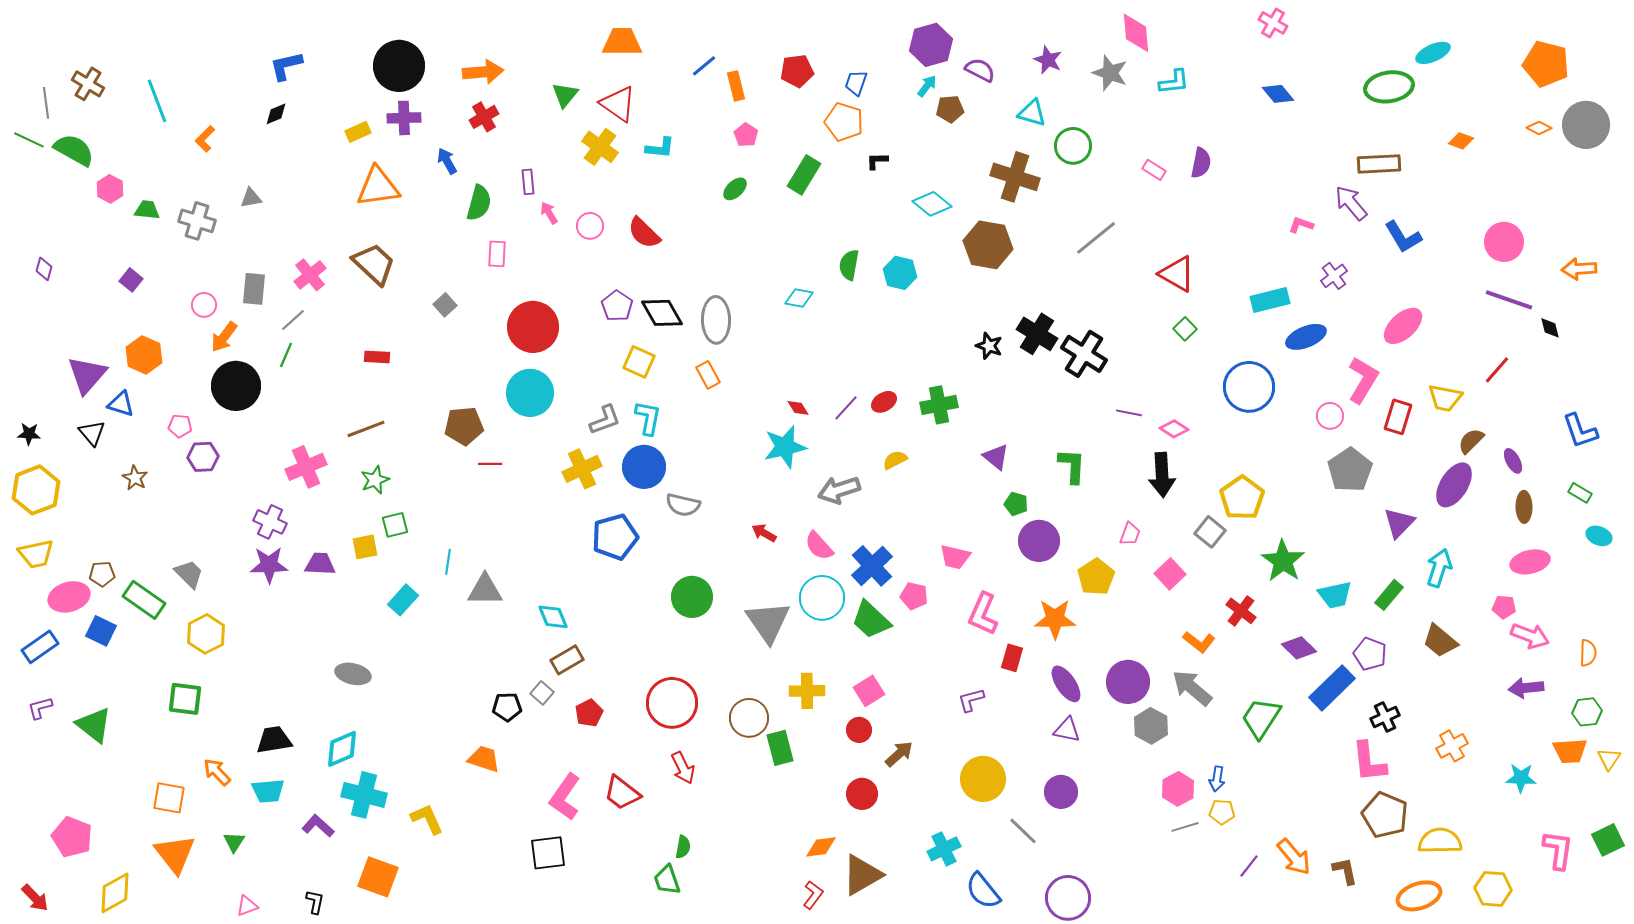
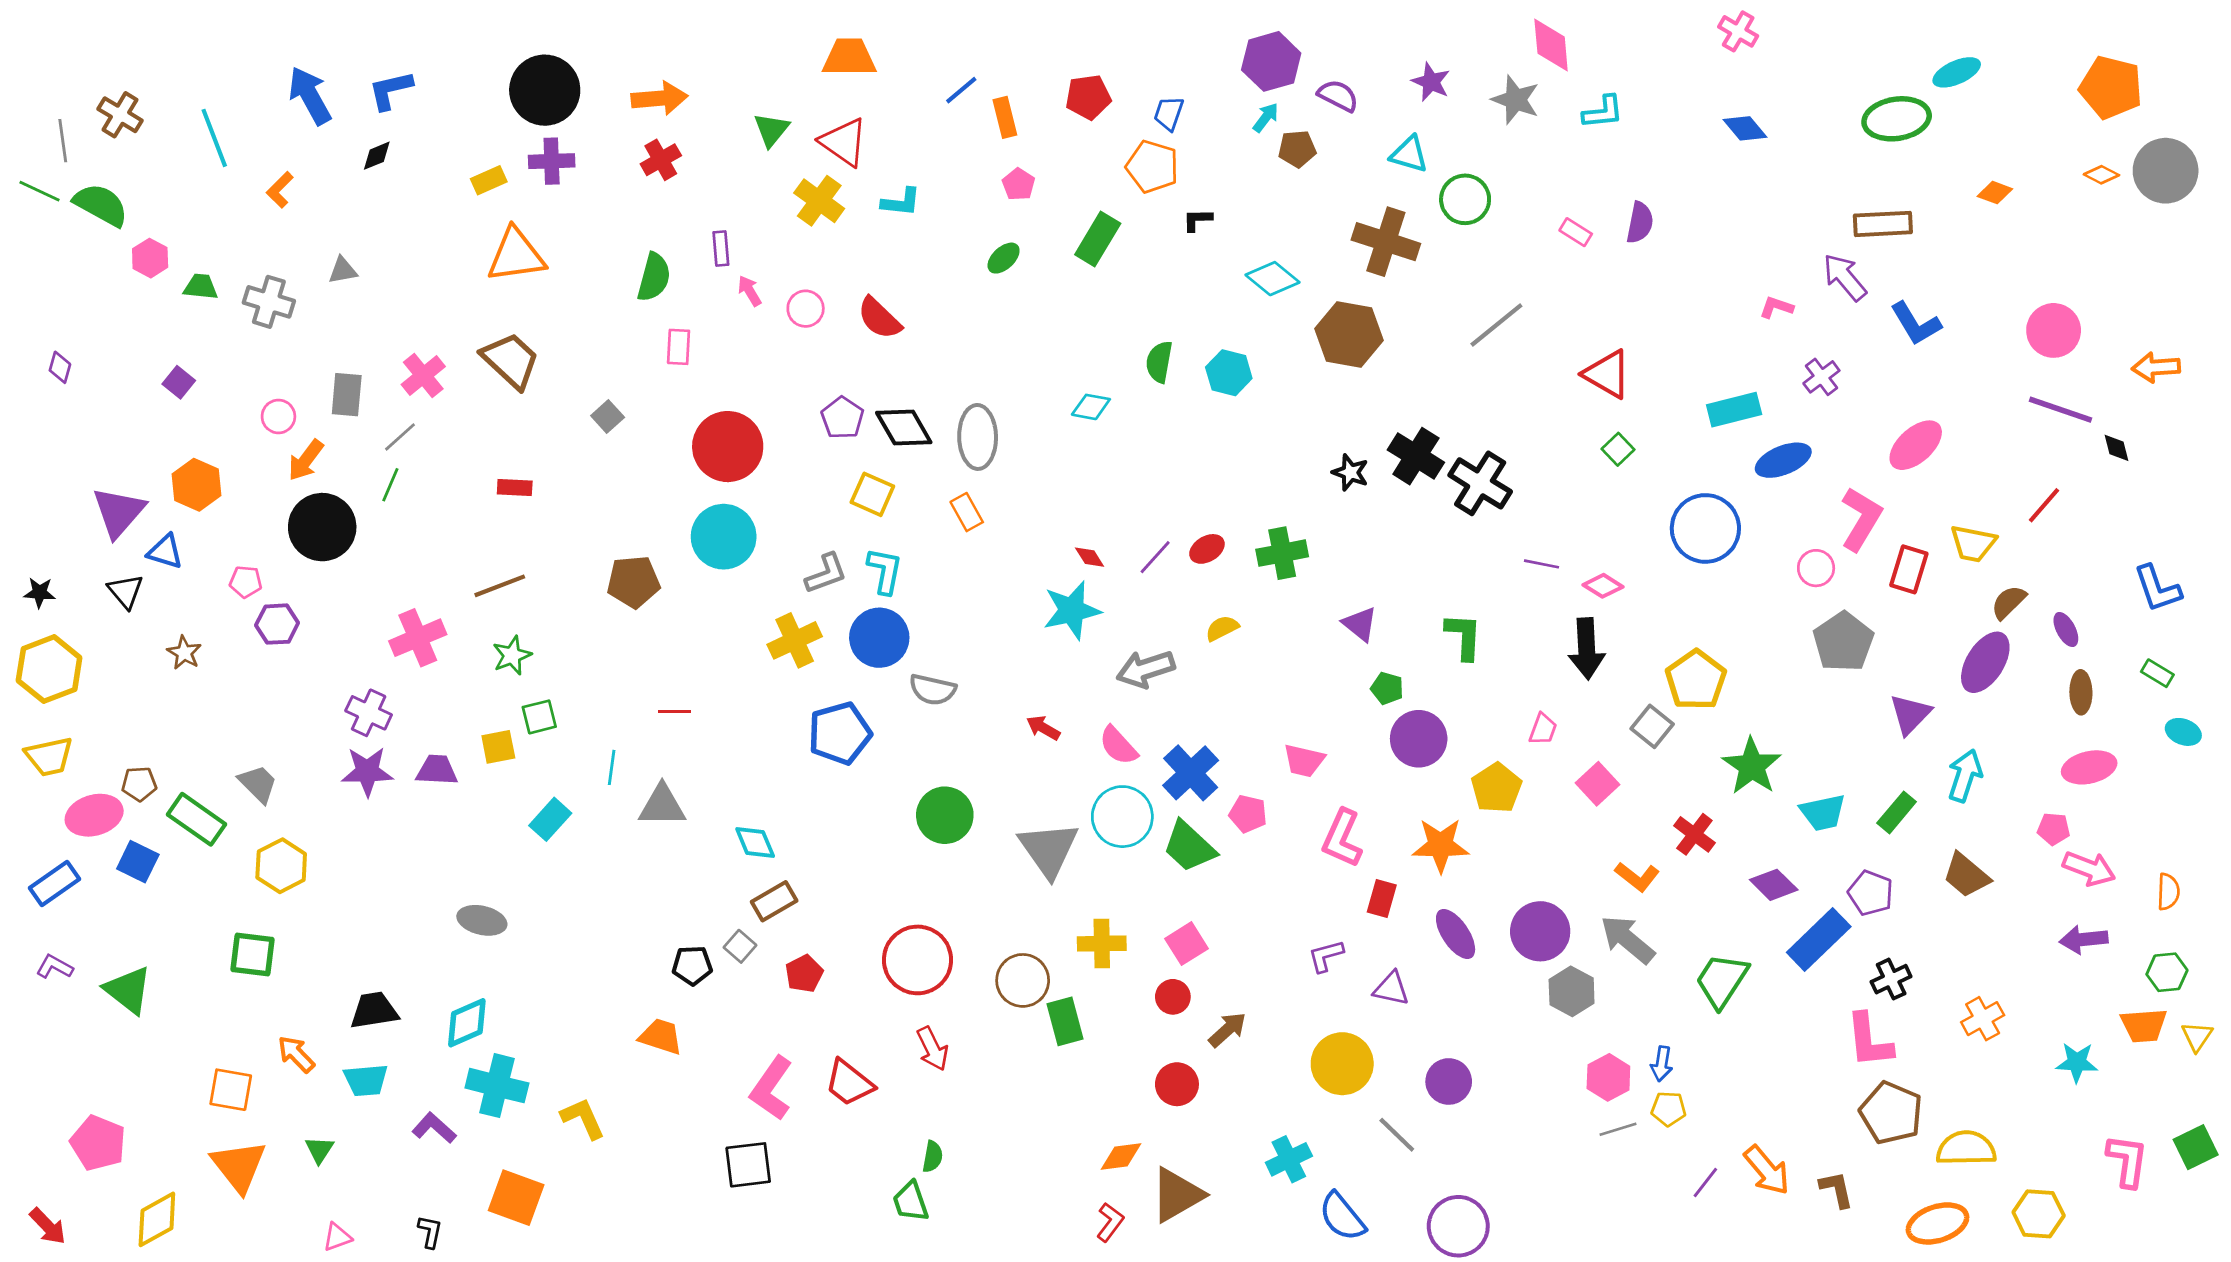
blue arrow: (447, 161) -> (310, 96), moved, size x1.6
red line: (490, 464) -> (674, 711), moved
purple L-shape: (40, 708) -> (55, 967), turned 44
purple triangle: (1067, 730) -> (1391, 989), moved

